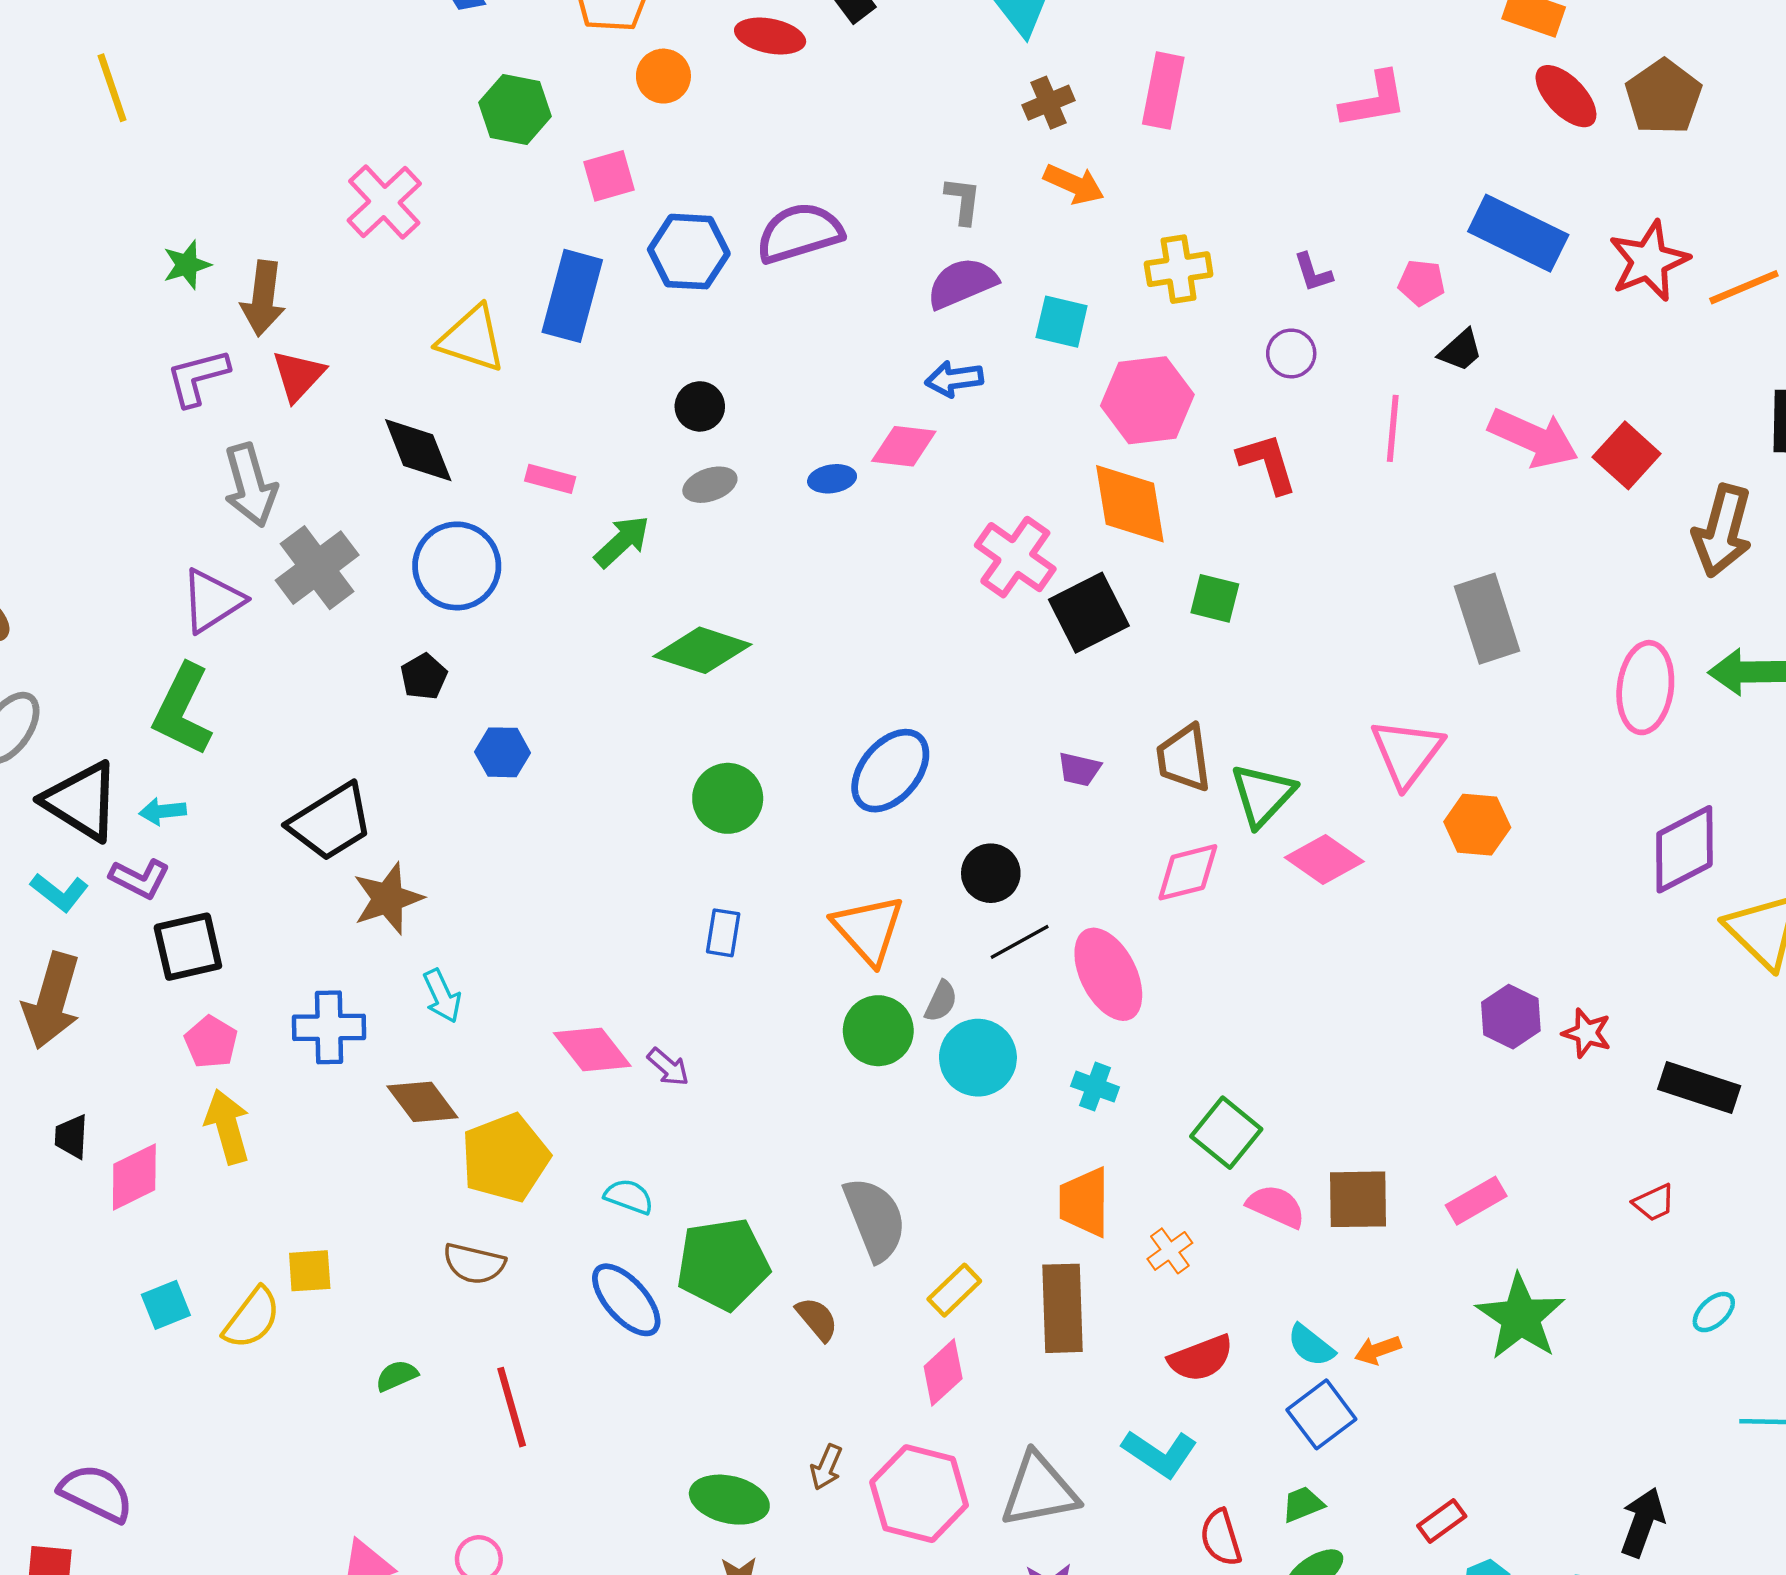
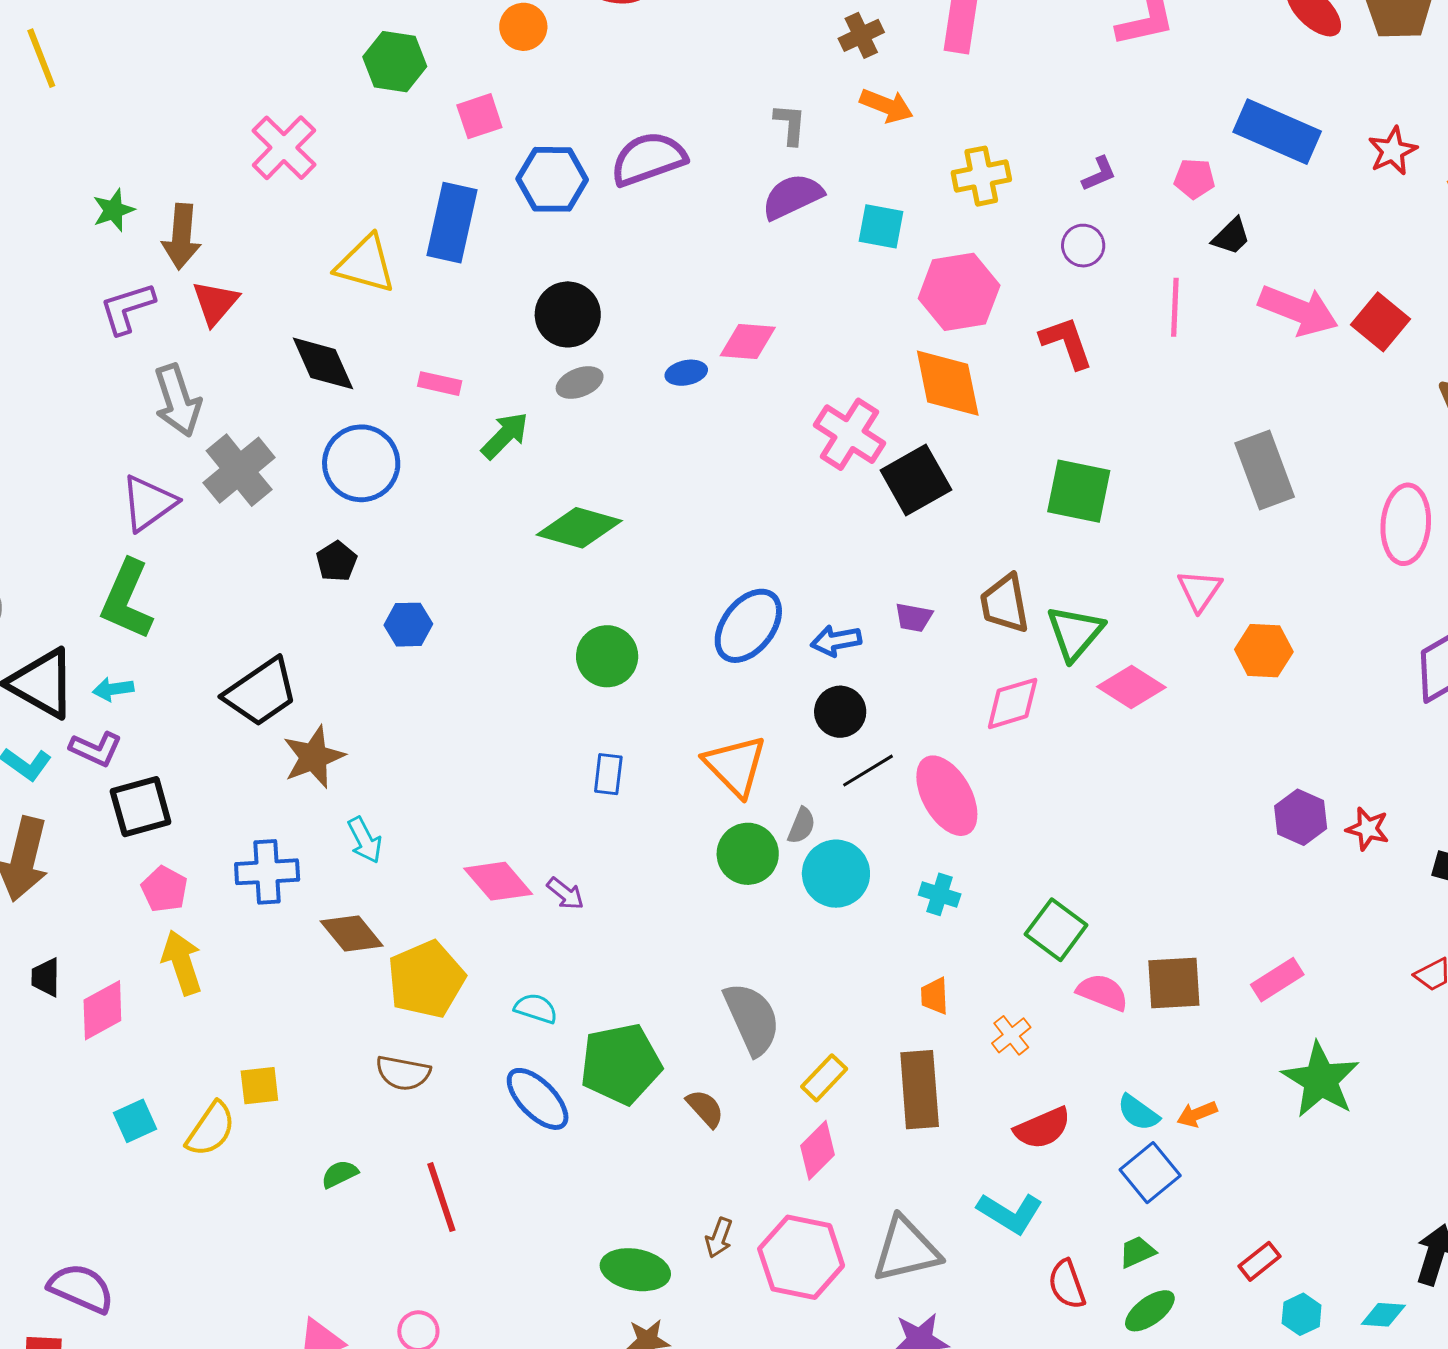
red star: (1649, 261) -> (1393, 151), size x0.7
purple L-shape: (1313, 273) -> (1099, 174), turned -93
blue arrow: (954, 379) -> (836, 641), moved
black circle: (700, 406) -> (568, 314), size x1.5
green square: (1215, 598) -> (1079, 491), moved, size x1.5
pink triangle: (1407, 753) -> (1200, 590), size x0.7
orange trapezoid: (1084, 1202) -> (935, 996), size x0.6

